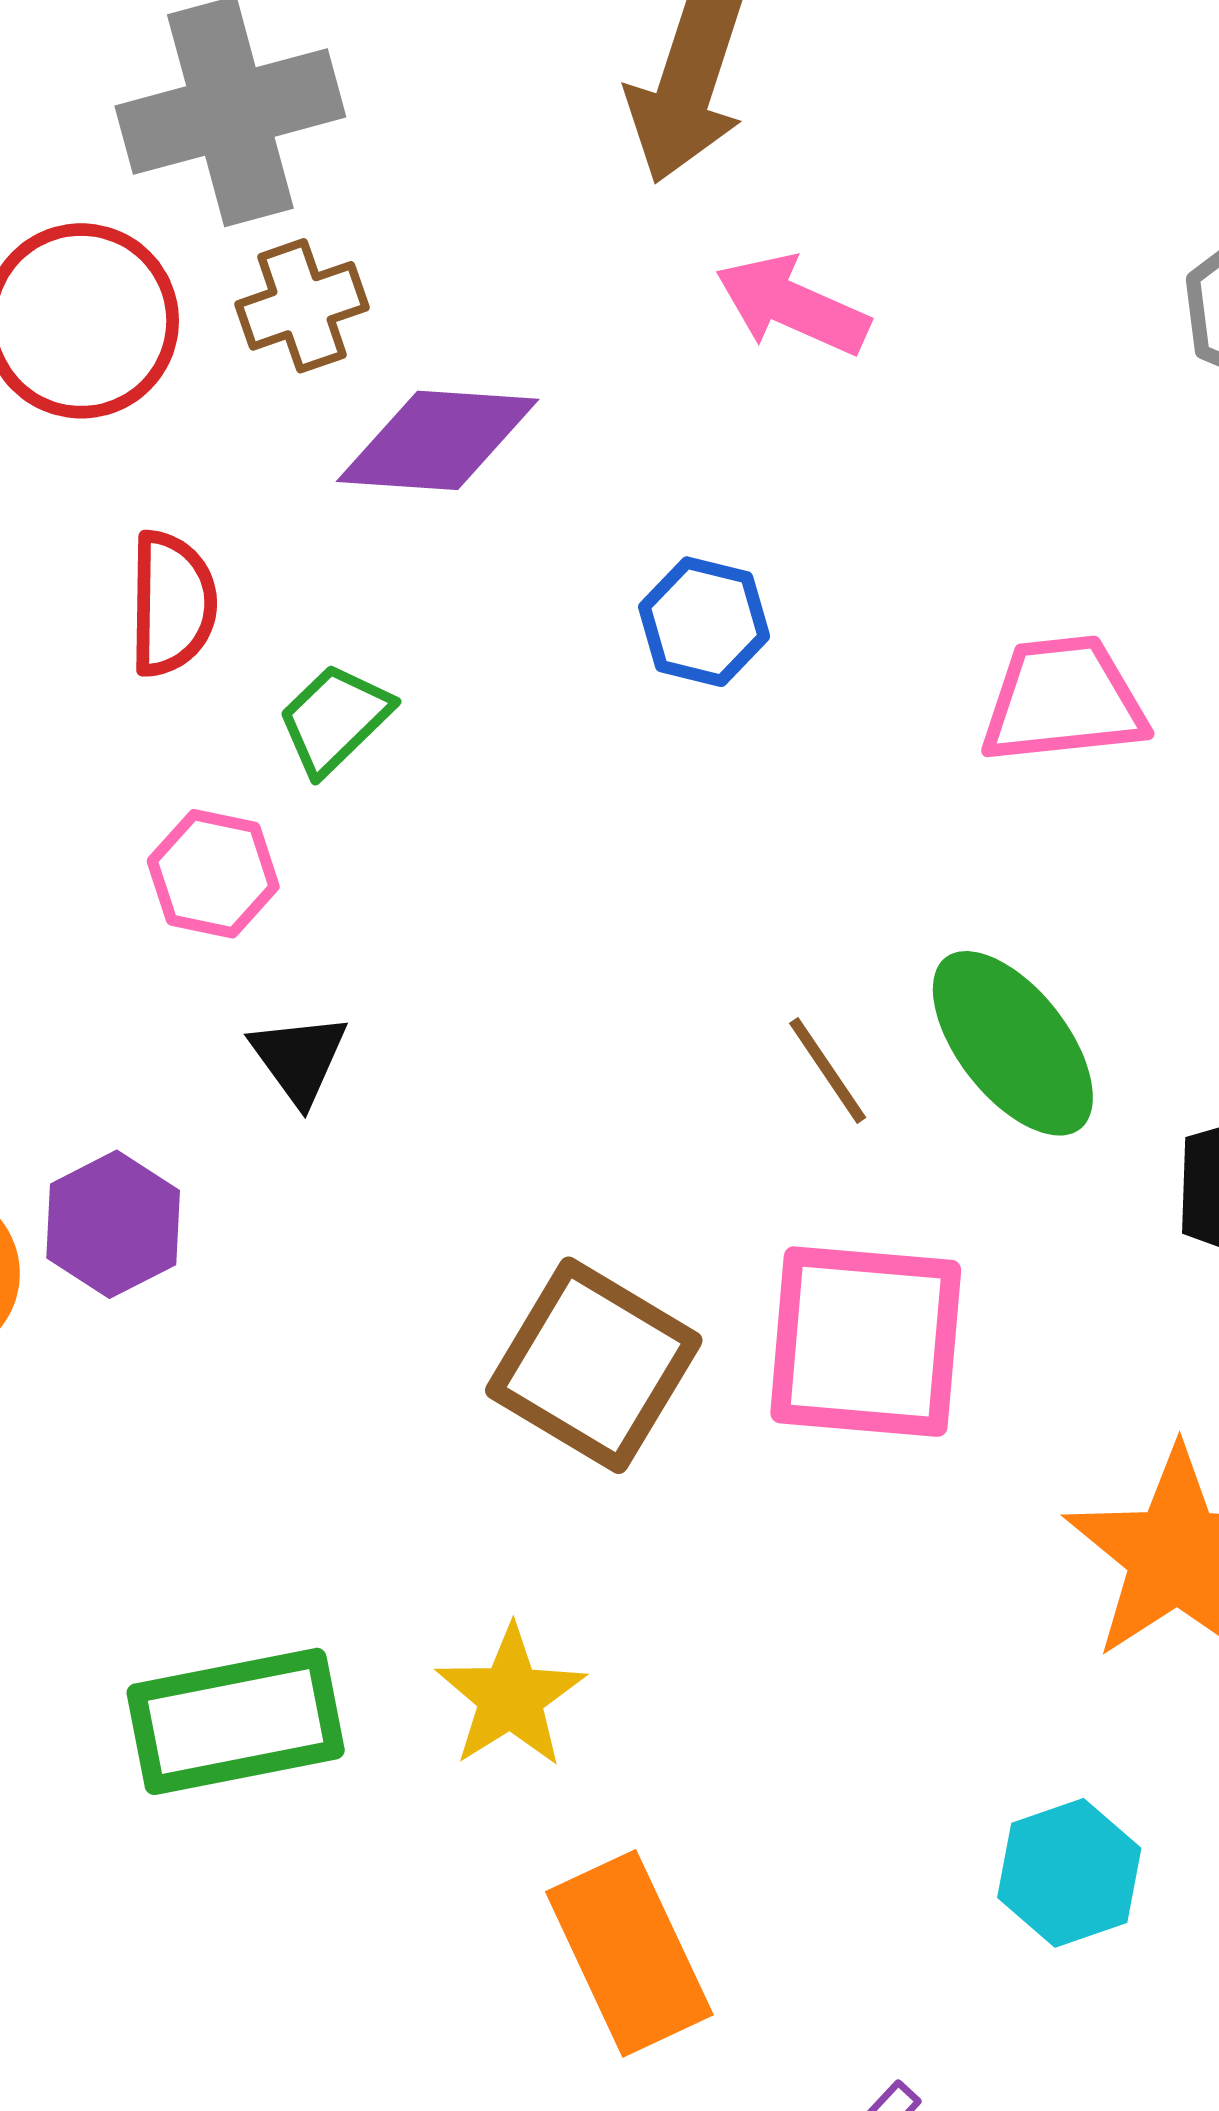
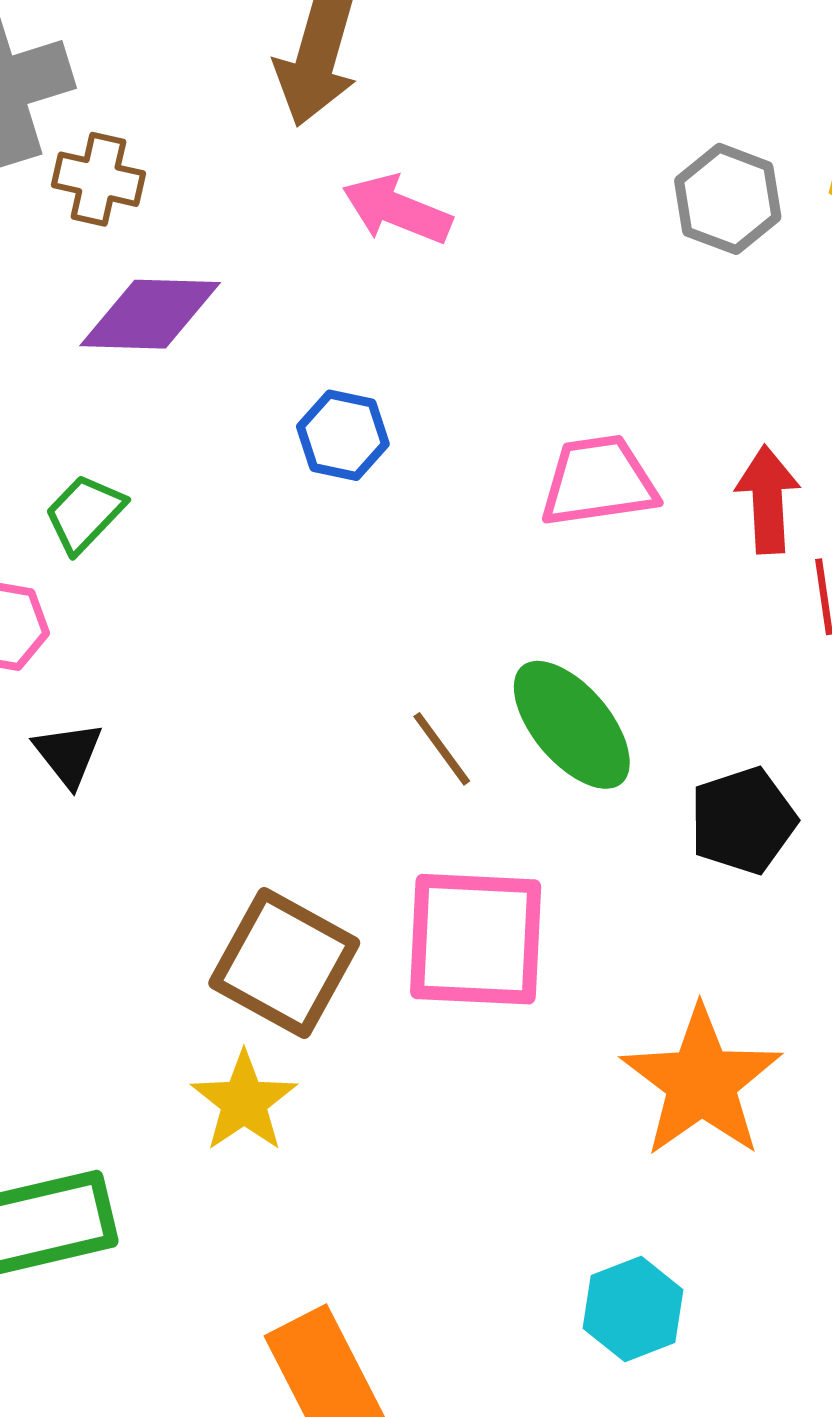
brown cross: (302, 306) -> (98, 179), moved, turned 34
yellow star: (511, 1697) -> (244, 1102), moved

